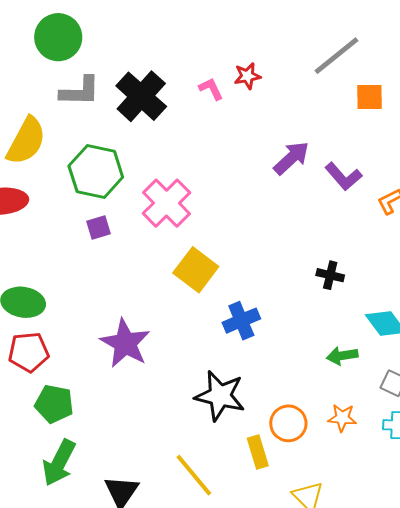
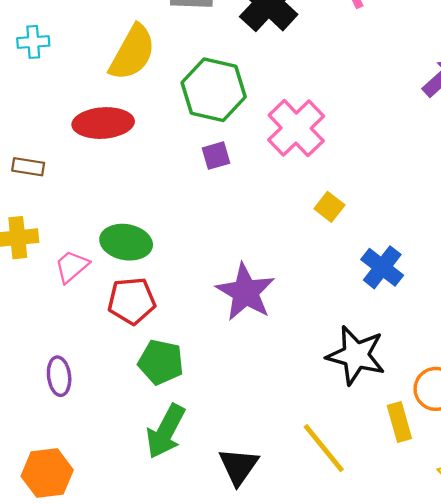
yellow square: (196, 270) -> (329, 207), size x0.6
blue cross: (241, 321) -> (382, 267), turned -30

